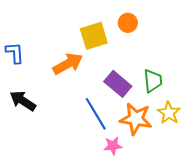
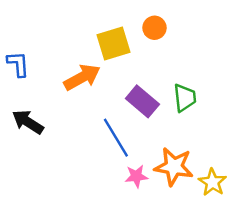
yellow star: (169, 113) -> (212, 182), moved
orange star: (136, 119) -> (174, 167), moved

